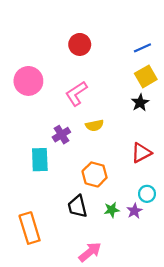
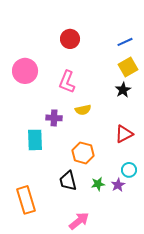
pink L-shape: (76, 93) -> (67, 82), turned -35
purple cross: (61, 135) -> (54, 118), turned 35

